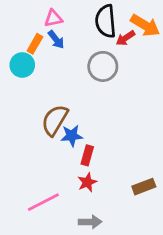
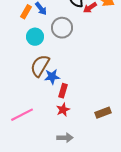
cyan circle: (22, 65) -> (35, 37), moved
gray circle: (103, 66) -> (62, 28), moved
pink line: (43, 202) -> (22, 115), moved

